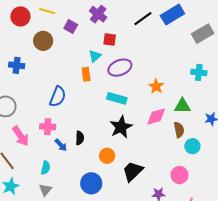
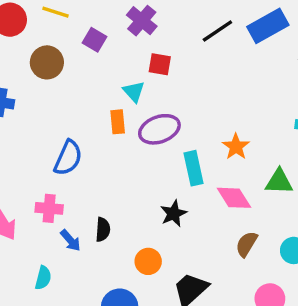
cyan triangle: (95, 56) -> (134, 91), turned -32
purple ellipse: (120, 68) -> (159, 129), moved
cyan rectangle: (117, 98) -> (193, 168), moved, turned 60
pink diamond: (156, 116) -> (234, 198), turned 70
black star: (121, 127) -> (174, 213), size x0.7
brown semicircle: (179, 130) -> (247, 244), moved, turned -140

